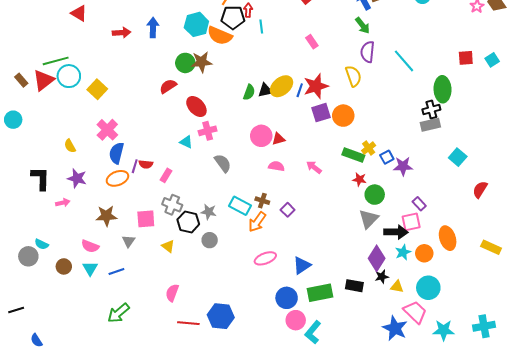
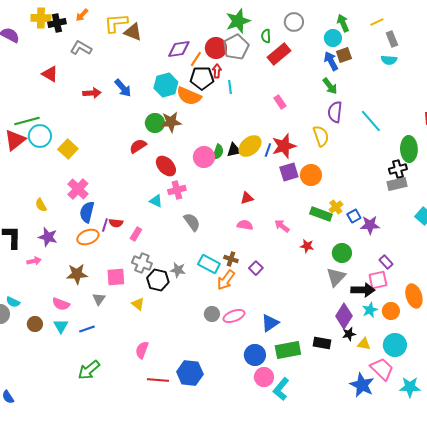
blue arrow: (153, 27) -> (123, 88), turned 138
pink circle: (261, 136) -> (204, 157), moved
red star: (359, 179) -> (307, 246), moved
gray circle: (210, 240) -> (212, 314), moved

